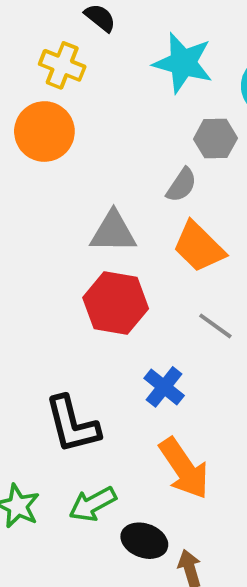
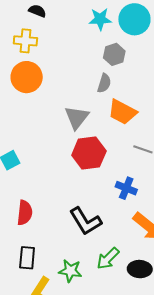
cyan star: (183, 63) -> (100, 19), moved, size x0.7
gray triangle: (113, 232) -> (77, 117), turned -36

